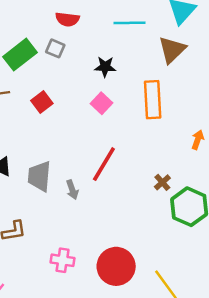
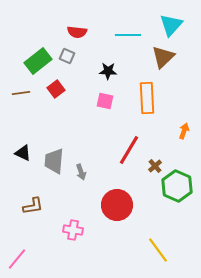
red square: (42, 102) -> (56, 89), moved
pink square: (101, 103) -> (105, 101), turned -30
red line: (104, 164) -> (129, 150), moved
red circle: (116, 266) -> (117, 205), moved

